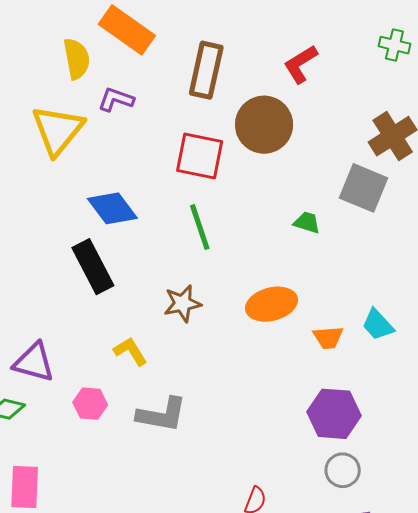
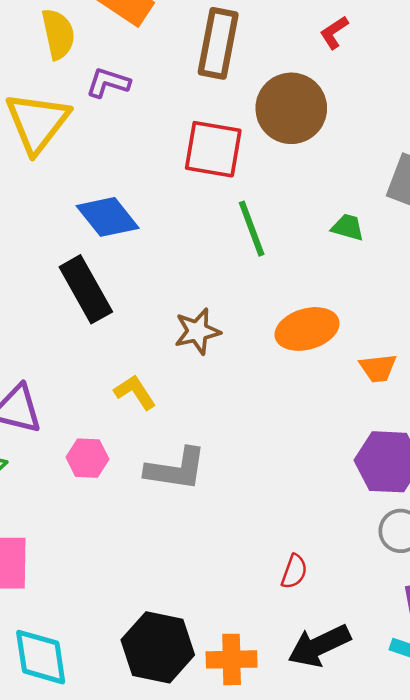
red L-shape: (301, 64) -> (334, 32), size x0.7
green line: (200, 227) -> (252, 229), moved

